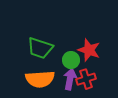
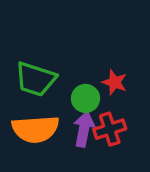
red star: (89, 50) -> (115, 82), size x0.7

